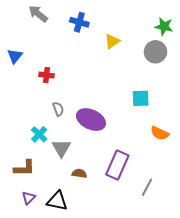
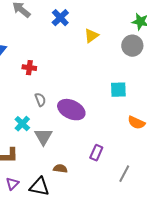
blue cross: (79, 22) -> (60, 18), turned 30
purple rectangle: (117, 165) -> (96, 153), size x0.6
brown semicircle: (79, 173) -> (60, 169), moved

